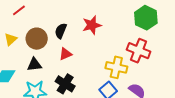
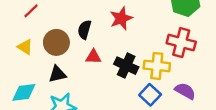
yellow triangle: (11, 39) -> (25, 47), turned -40
red triangle: (65, 54) -> (93, 57), turned 32
black cross: (65, 84) -> (126, 66), moved

